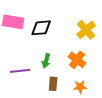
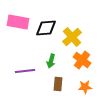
yellow cross: (86, 30) -> (72, 37), moved

